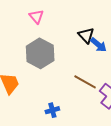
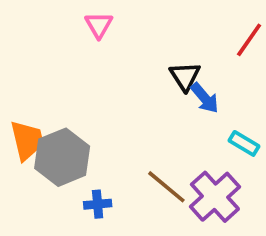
gray hexagon: (40, 53) -> (62, 157), moved
brown line: (85, 82) -> (166, 187), moved

